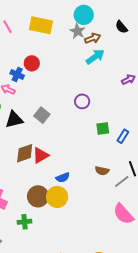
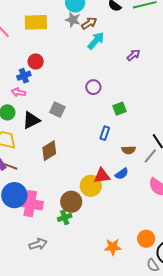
blue cross: (17, 74) -> (24, 76), turned -32
blue rectangle: (123, 136) -> (105, 133), moved
red triangle: (41, 155) -> (102, 176), moved, turned 36
blue semicircle: (63, 178) -> (122, 174), moved
brown circle: (38, 196) -> (71, 202), moved

